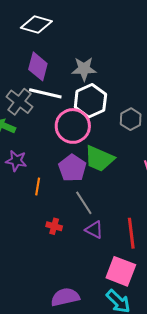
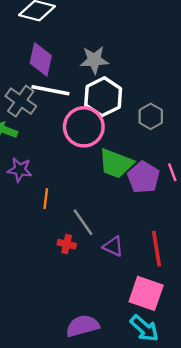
purple pentagon: (72, 168) -> (143, 177), moved
gray line: (84, 203) -> (83, 222), moved

